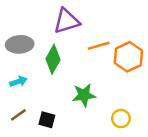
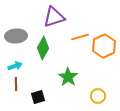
green star: (84, 95) -> (68, 77), turned -30
brown line: (18, 115) -> (16, 84), moved, turned -56
black square: (47, 120) -> (38, 97), turned -32

